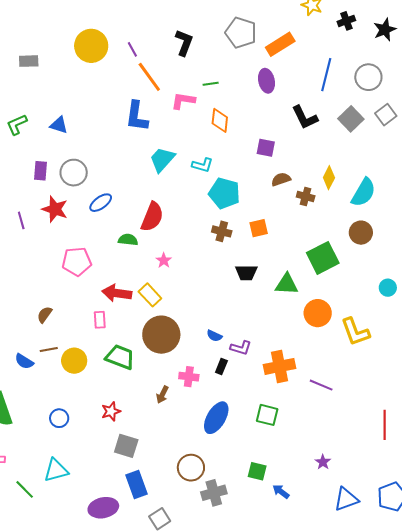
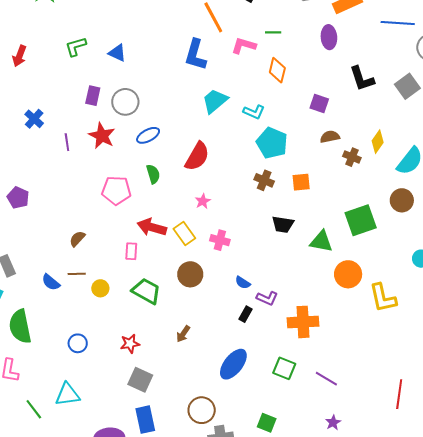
blue line: (326, 75) -> (398, 23), moved, turned 72
green semicircle: (128, 240) -> (153, 174), moved, turned 60
brown circle: (161, 335) -> (190, 274), size x0.7
yellow circle: (74, 361) -> (100, 288), size x0.7
pink cross: (189, 377) -> (220, 240), moved
purple line: (321, 385) -> (326, 379), moved

